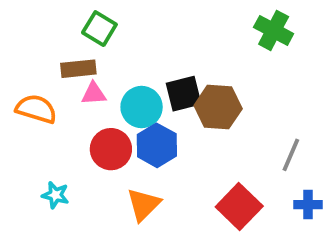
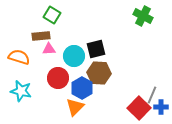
brown hexagon: (218, 107) -> (99, 73), moved
blue hexagon: (157, 145) -> (82, 88), moved
gray line: (291, 155) -> (152, 95), moved
cyan star: (55, 195) -> (21, 91), moved, size x1.5
red square: (239, 207) -> (139, 108), moved

